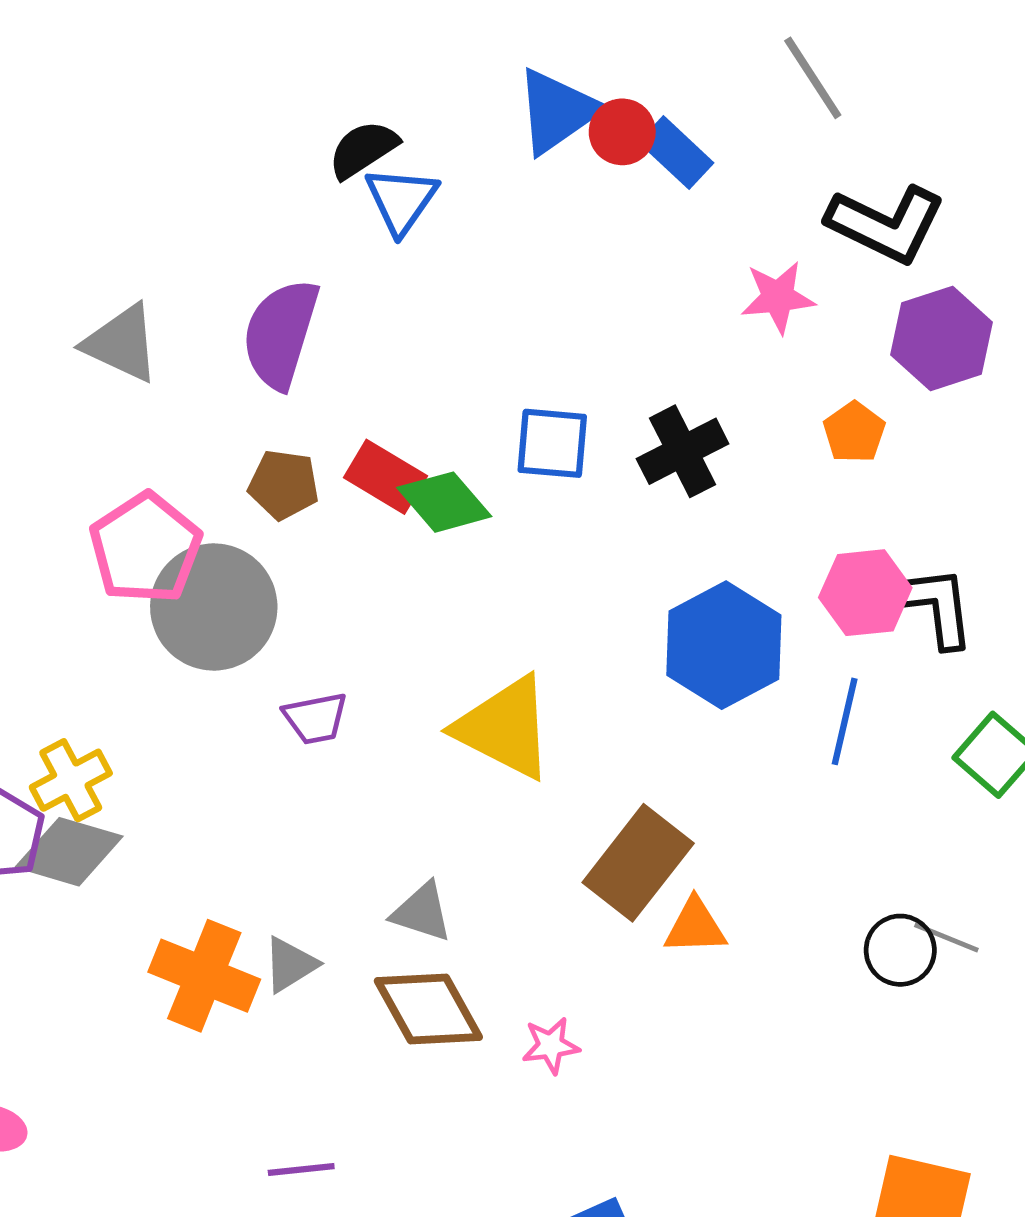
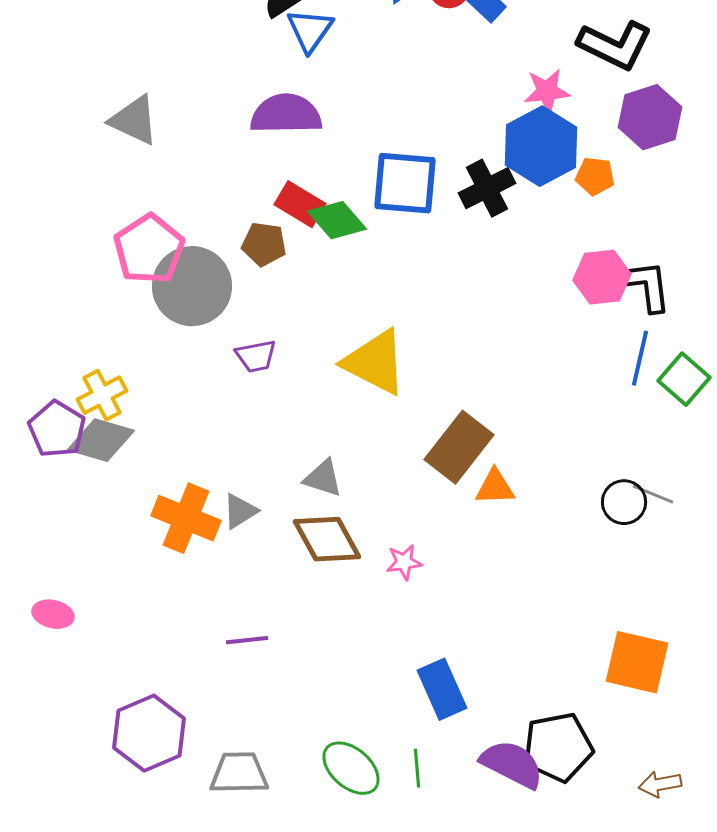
purple semicircle: (281, 334) -> (286, 114), moved, turned 72
orange pentagon: (854, 432) -> (595, 176), turned -30
blue square: (552, 443) -> (405, 183), size x1.4
brown pentagon: (284, 485) -> (264, 244), moved
blue hexagon: (724, 645) -> (541, 146), moved
blue line: (845, 721) -> (640, 358), moved

